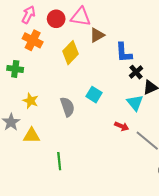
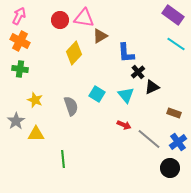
pink arrow: (28, 15) -> (19, 16), moved
orange cross: (33, 40) -> (20, 41), moved
cyan triangle: (135, 103) -> (126, 95), moved

